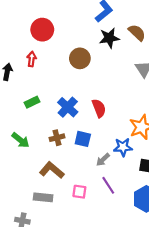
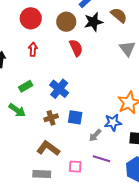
brown circle: (80, 58) -> (66, 22), moved
red arrow: (32, 59) -> (33, 49), moved
red semicircle: (99, 108) -> (76, 48), moved
green arrow: (21, 140) -> (17, 110), moved
purple line: (108, 185) -> (102, 159), turned -36

